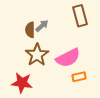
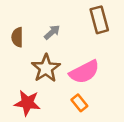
brown semicircle: (30, 30) -> (17, 37), moved
orange rectangle: (79, 77) -> (79, 103), moved, turned 64

